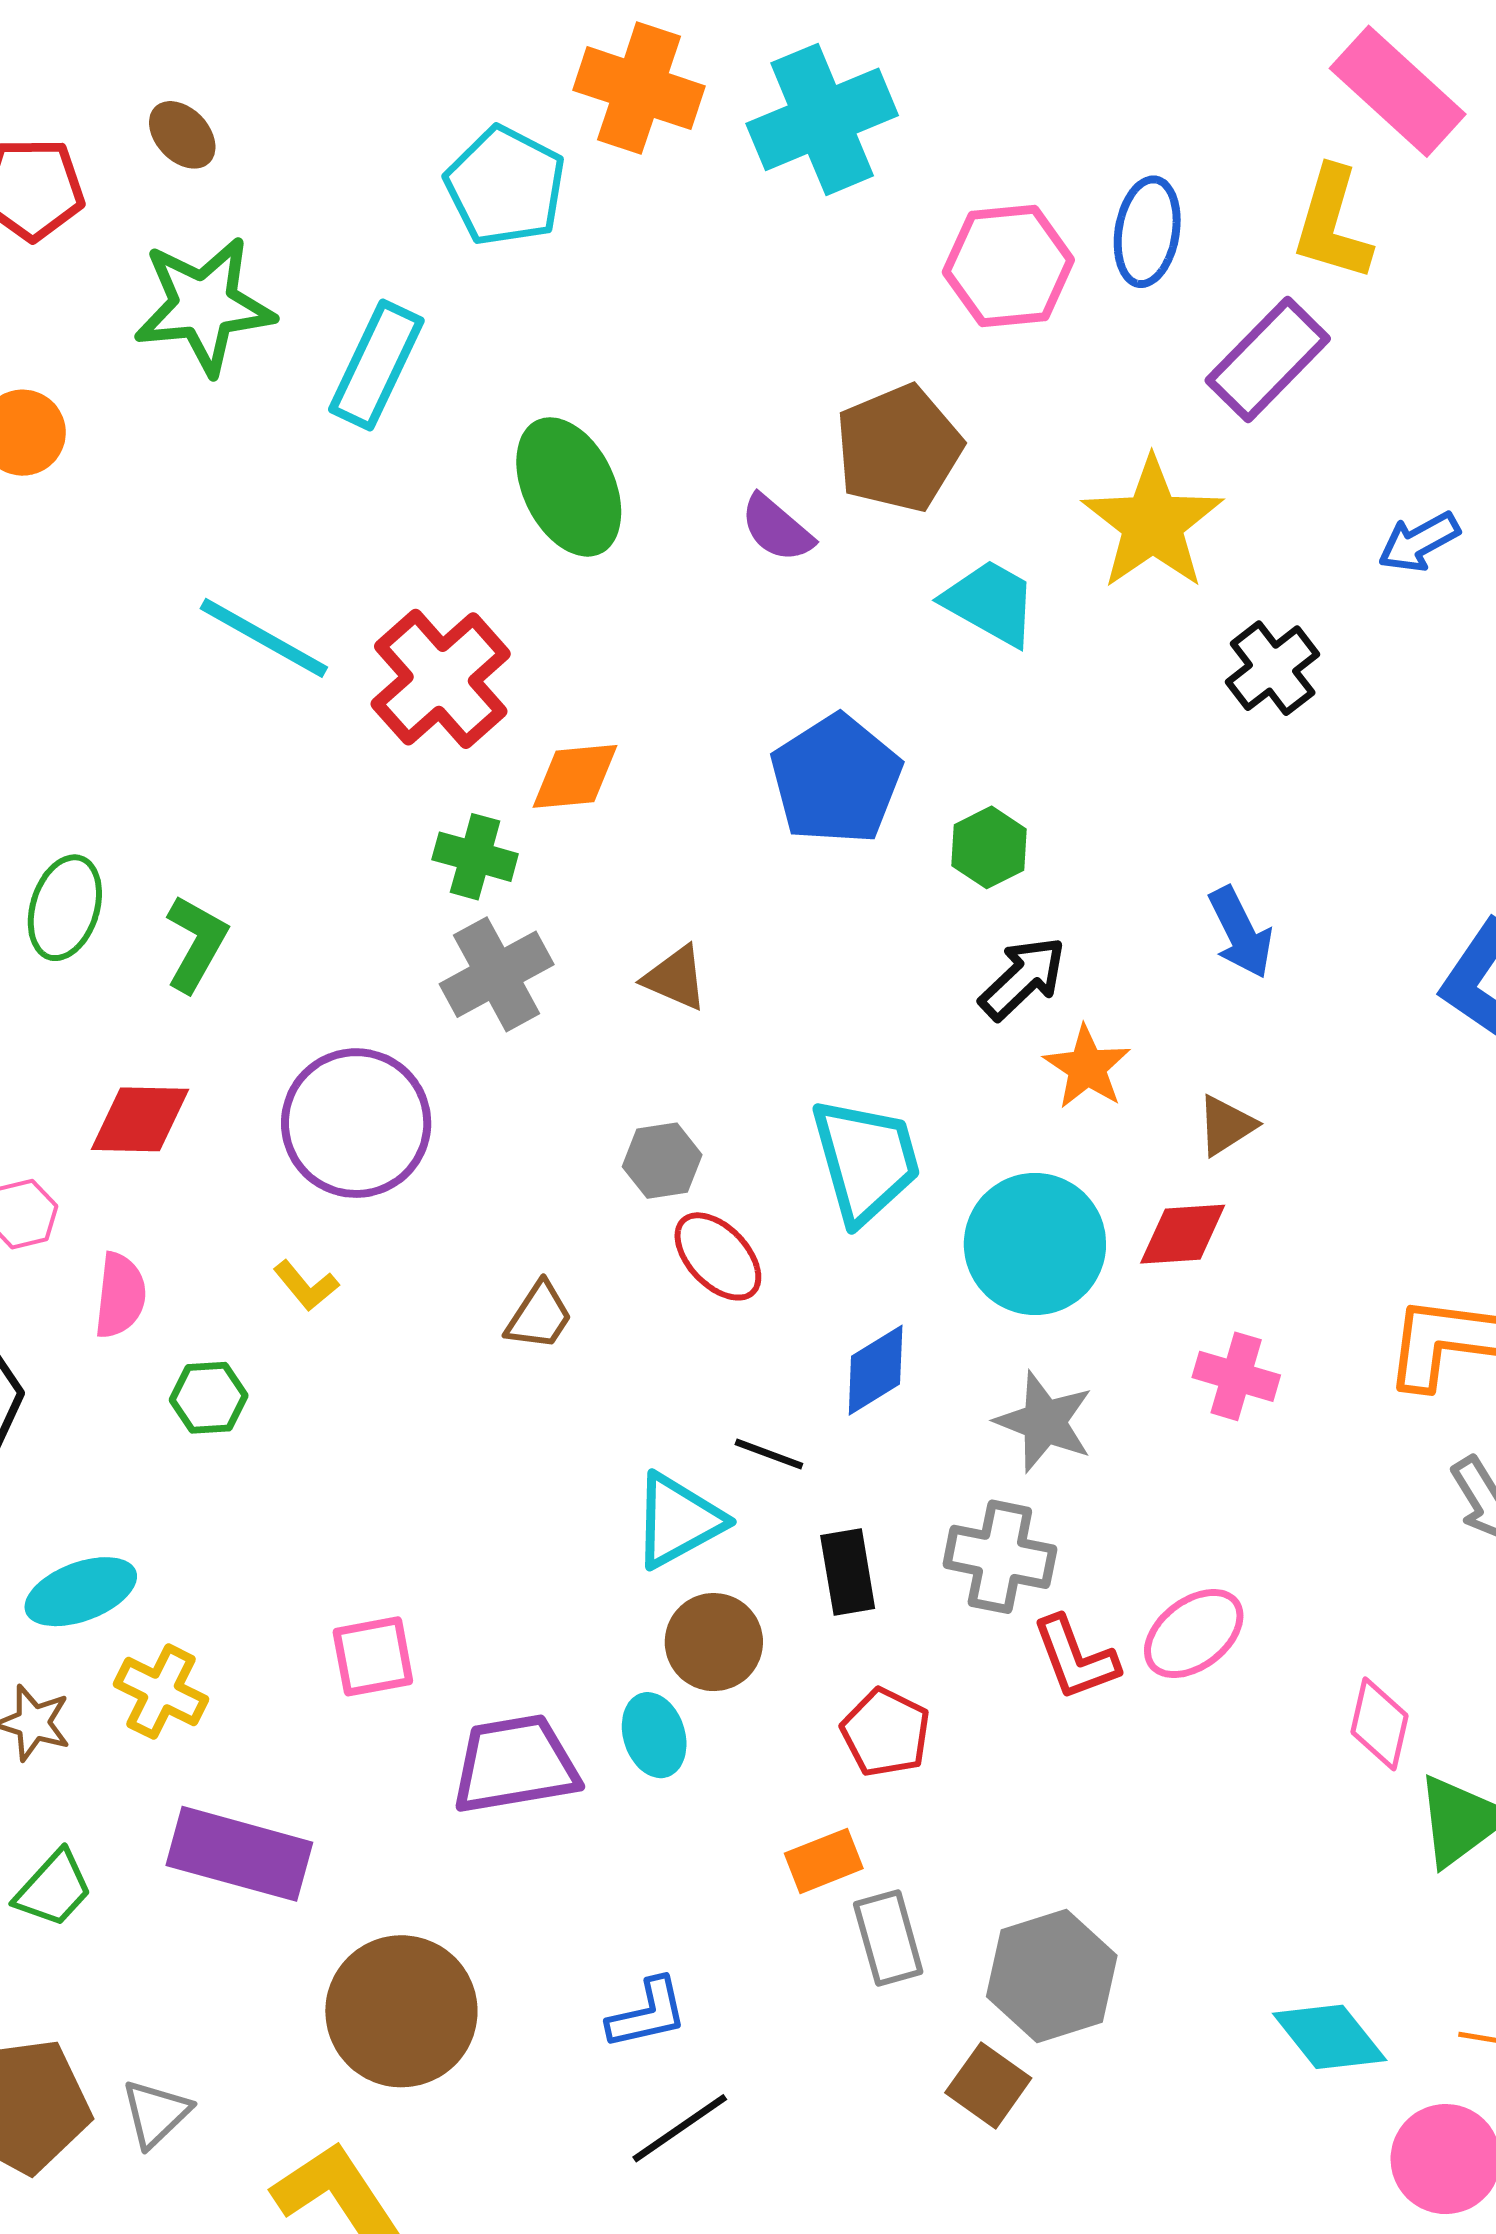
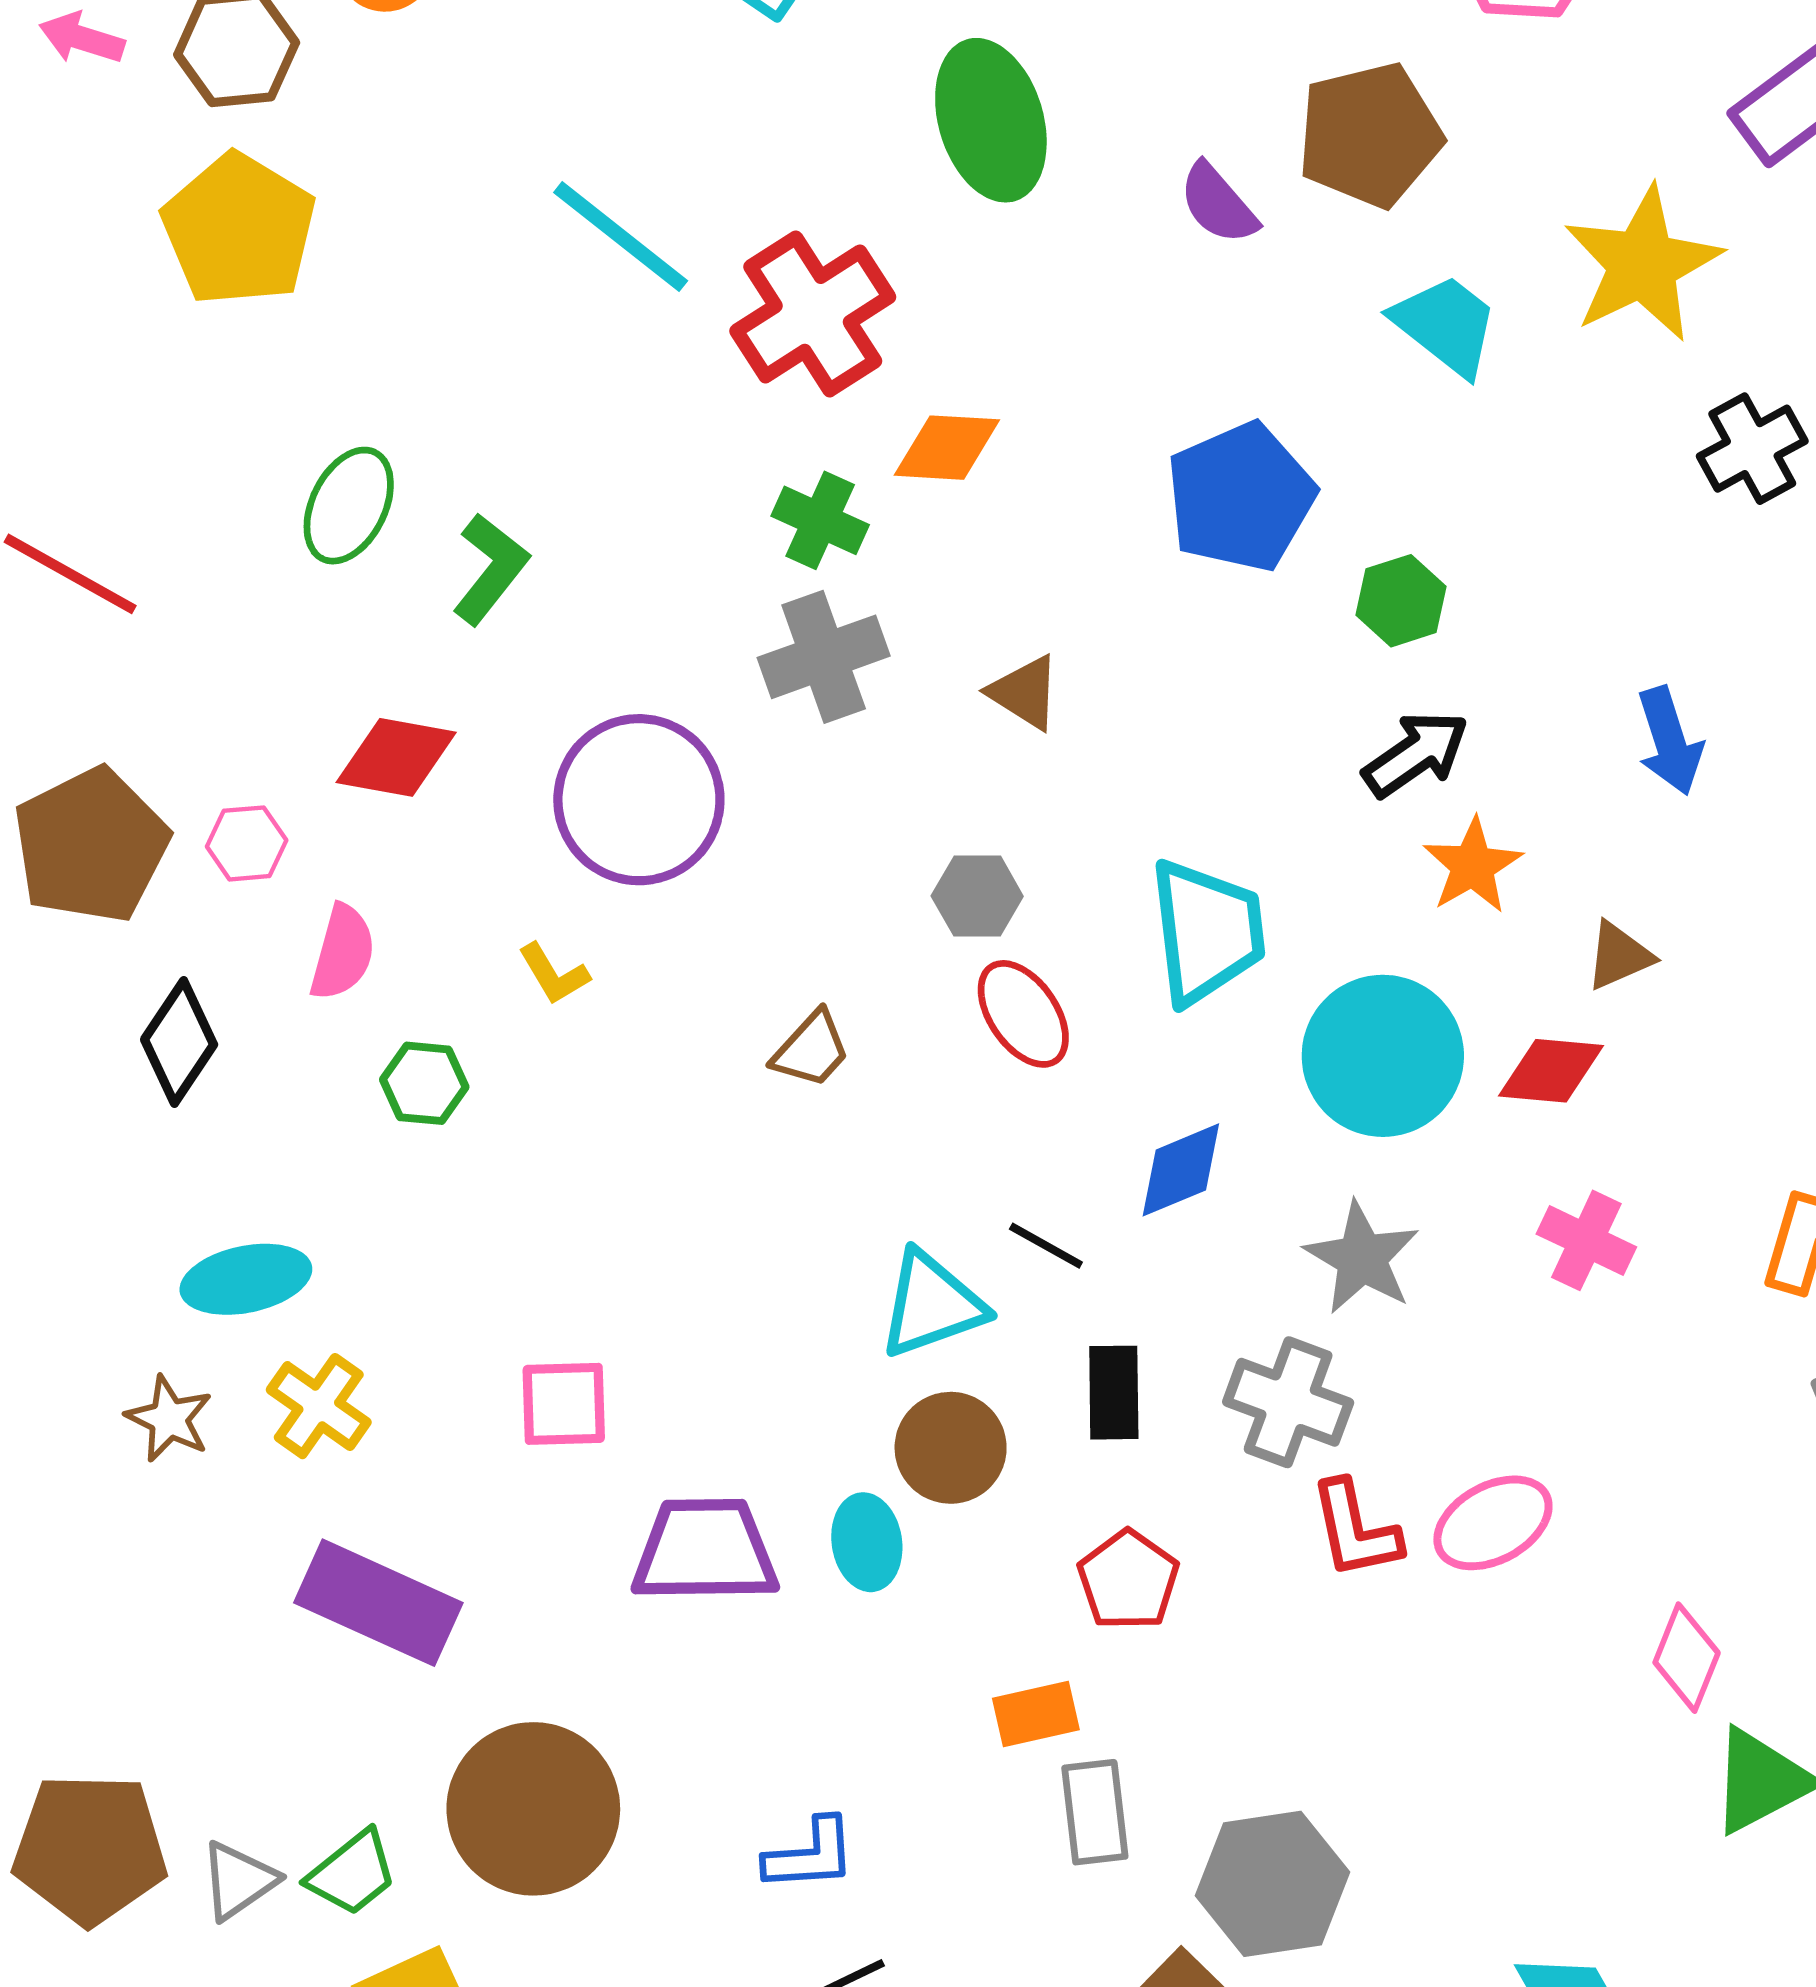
green trapezoid: (54, 1889) -> (352, 1873), moved

